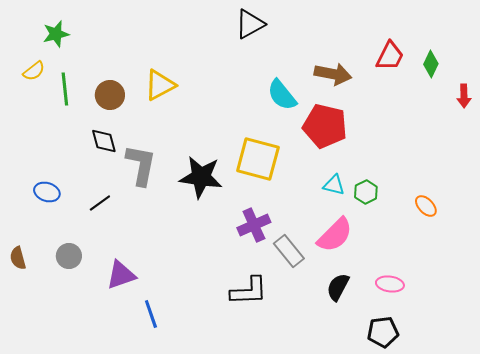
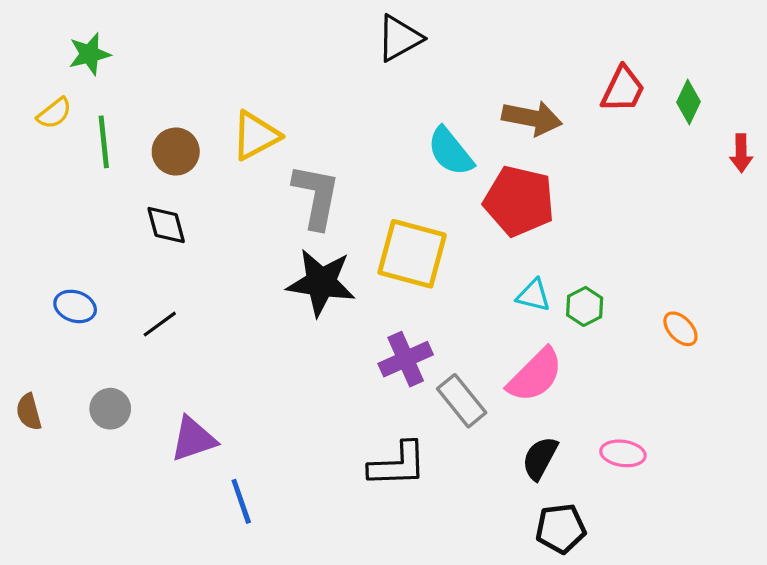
gray L-shape: (141, 165) -> (316, 196), moved
black pentagon: (383, 332) -> (561, 528), moved

